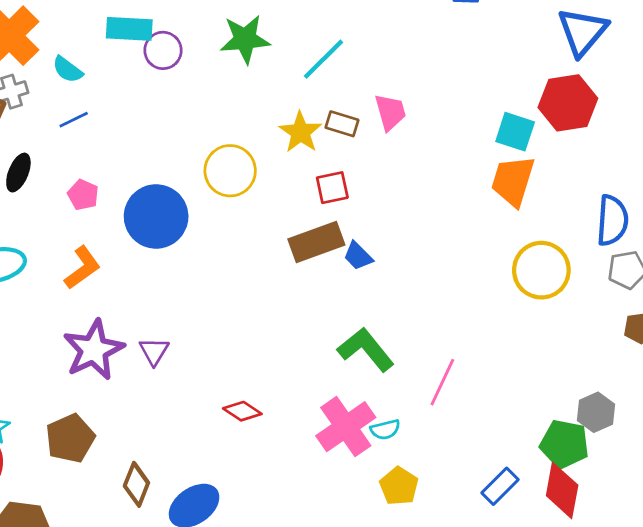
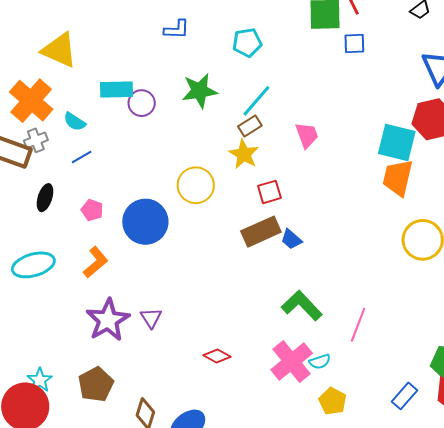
brown rectangle: (342, 124) -> (250, 126), moved, turned -45
cyan square: (515, 132) -> (397, 143), size x1.4

